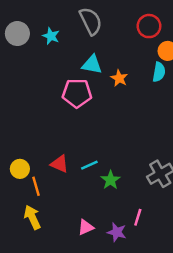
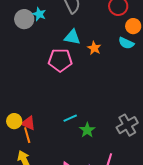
gray circle: (17, 34) -> (24, 19), moved
cyan semicircle: (159, 72) -> (126, 43), turned 105
red triangle: (60, 164) -> (28, 123), moved

